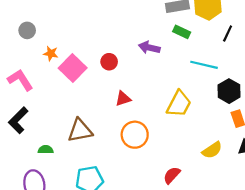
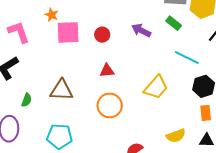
pink square: (73, 68) -> (68, 32), turned 30
green semicircle: (46, 150) -> (27, 100), turned 96

